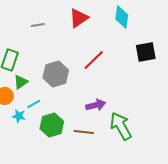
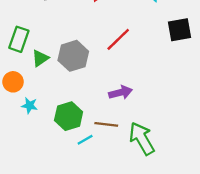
green triangle: (21, 82) -> (40, 58), moved
cyan line: (34, 104) -> (85, 140), moved
green arrow: (121, 126) -> (142, 139), moved

